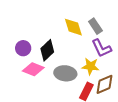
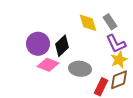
purple circle: (23, 48) -> (38, 44), size x1.5
yellow star: (90, 66) -> (119, 60), moved, turned -30

